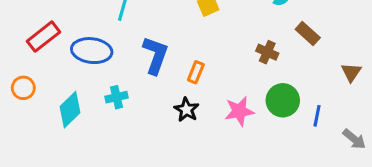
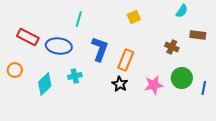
brown rectangle: (308, 33) -> (198, 35), turned -35
red rectangle: (44, 37) -> (28, 37), turned 65
orange rectangle: (196, 72) -> (126, 60), size x1.5

